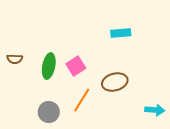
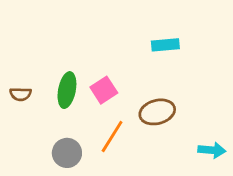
brown semicircle: (15, 59) -> (20, 94), moved

